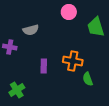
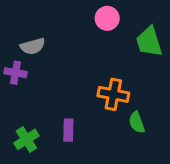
gray semicircle: (31, 30) -> (33, 46), moved
purple rectangle: (44, 66) -> (68, 130), moved

